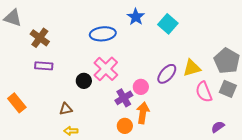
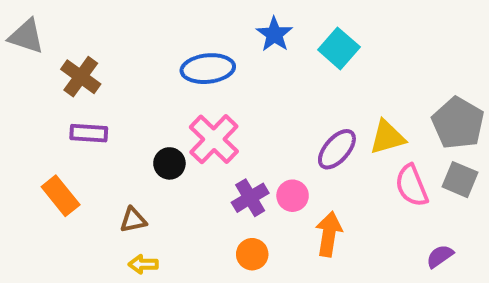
pink circle: (141, 87) -> (293, 196), moved
orange rectangle: (17, 103) -> (61, 196), moved
orange arrow: (143, 113) -> (329, 234), moved

